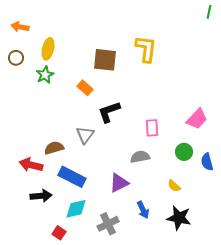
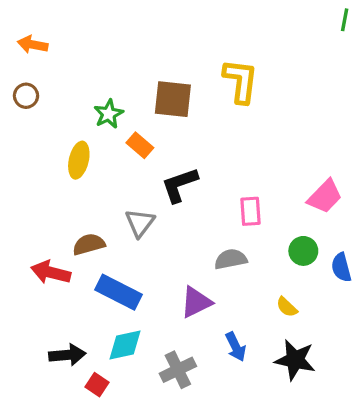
yellow ellipse: (48, 49) -> (79, 160), moved
green star: (45, 75) -> (109, 114), moved
black arrow: (41, 196) -> (67, 355), moved

